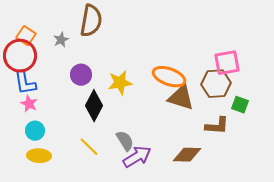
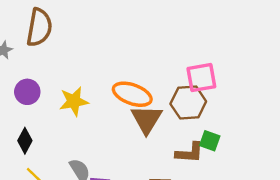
brown triangle: (181, 98) -> (147, 119), turned 44
green square: (240, 105) -> (210, 141), moved
black diamond: (94, 106) -> (25, 141), moved, size x0.7

